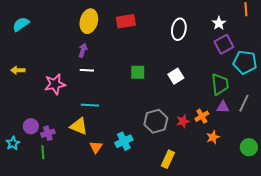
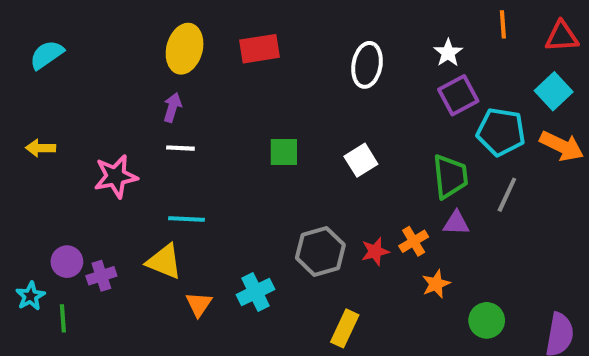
gray line: (244, 103) -> (507, 195), moved
green circle: (249, 147) -> (487, 320), moved
green line: (43, 152) -> (63, 318), moved

